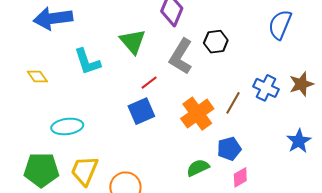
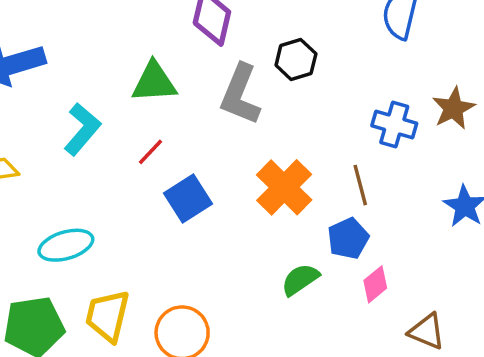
green triangle: (133, 41) -> (154, 82), turned -44
cyan L-shape: (87, 62) -> (82, 129), turned -112
red line: (149, 83) -> (150, 152), moved
brown line: (233, 103) -> (360, 185), moved, turned -35

